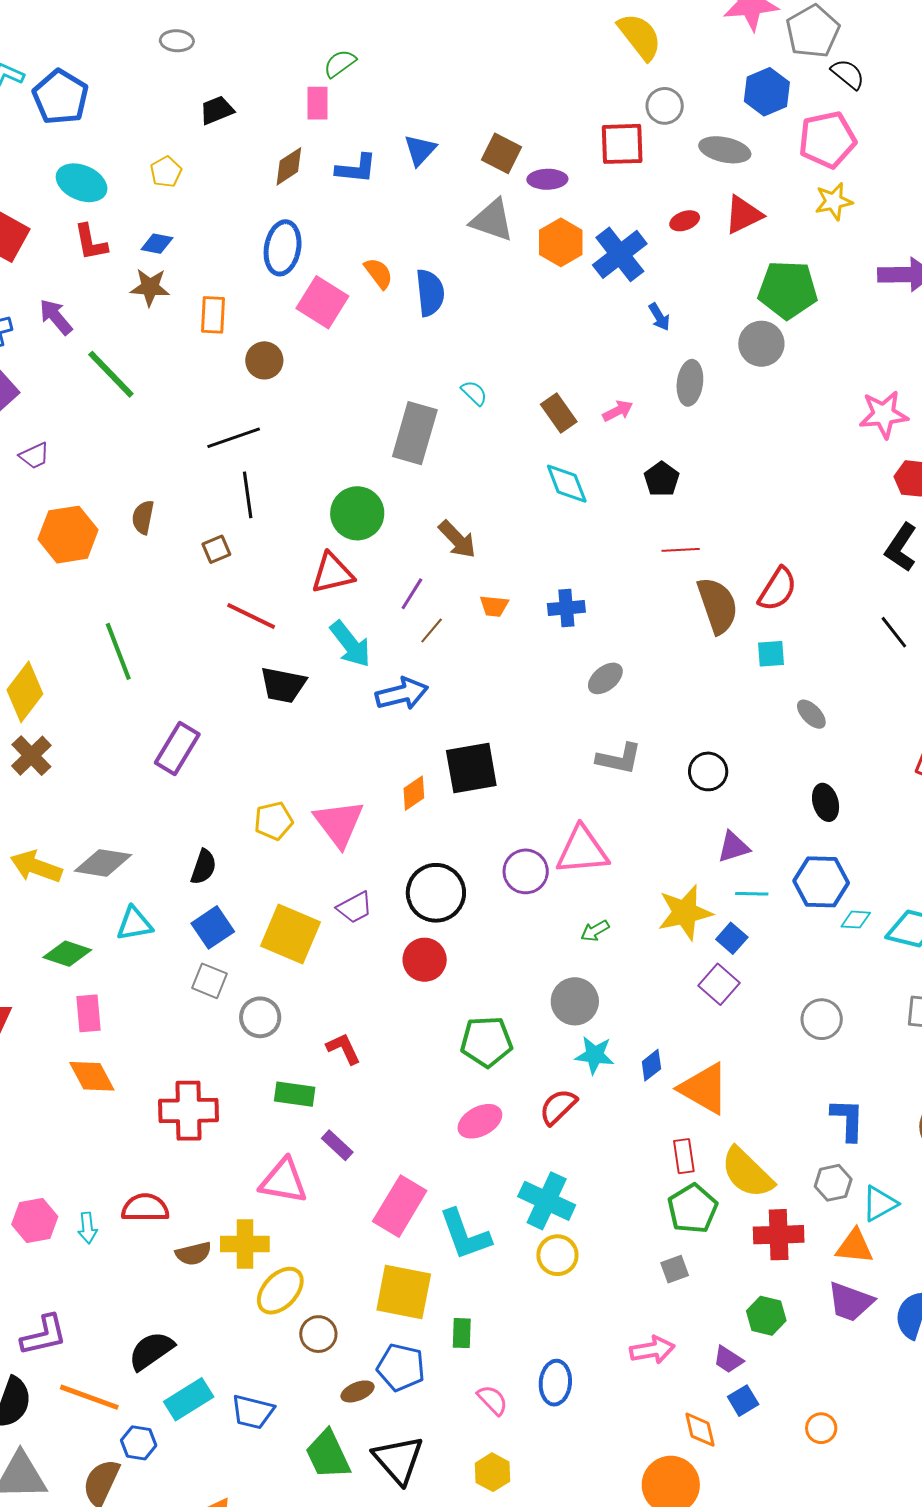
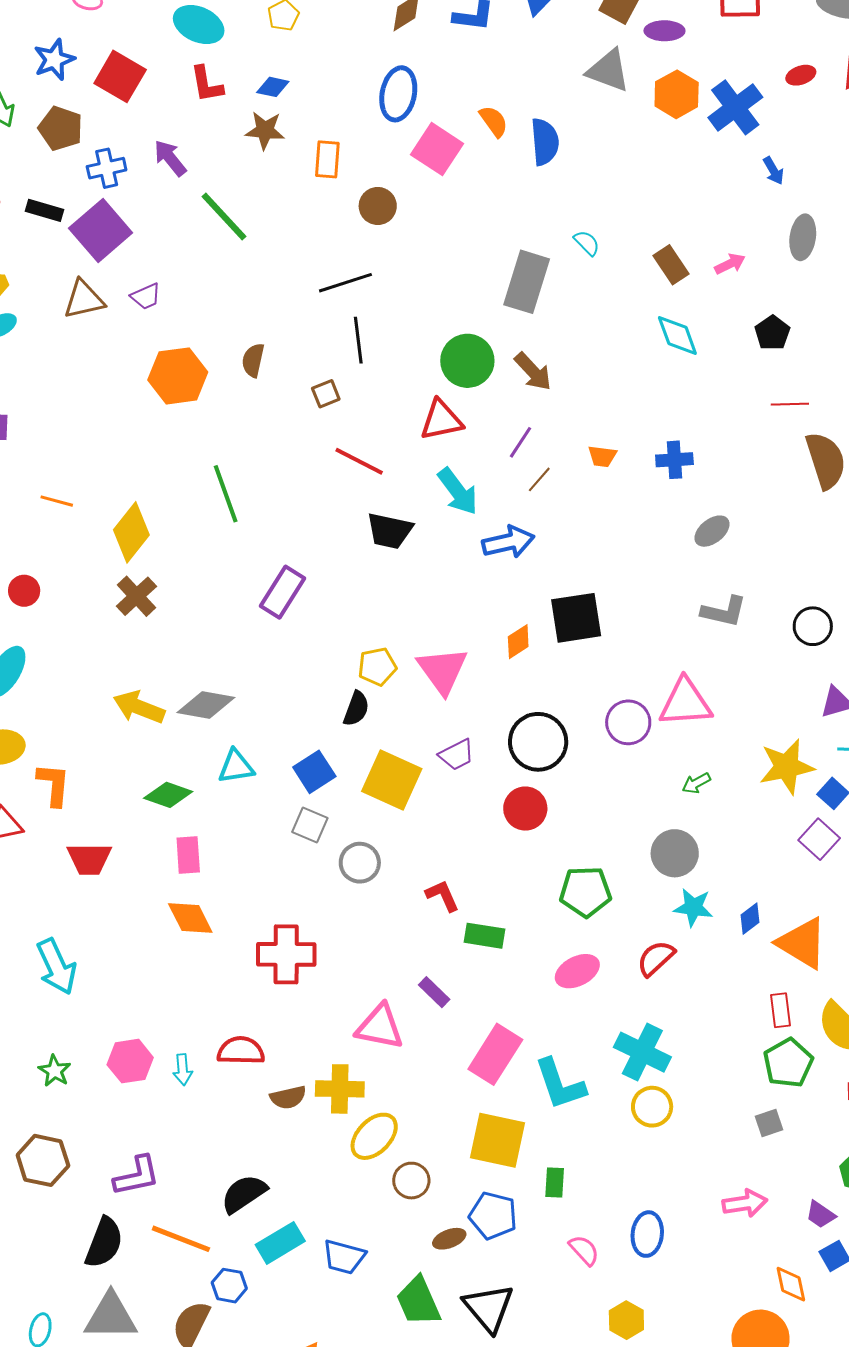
brown arrow: (457, 539) -> (533, 372), moved
black semicircle: (204, 867) -> (356, 709), moved
green rectangle: (295, 1094) -> (484, 936), moved
yellow hexagon: (492, 1472) -> (626, 1320), moved

